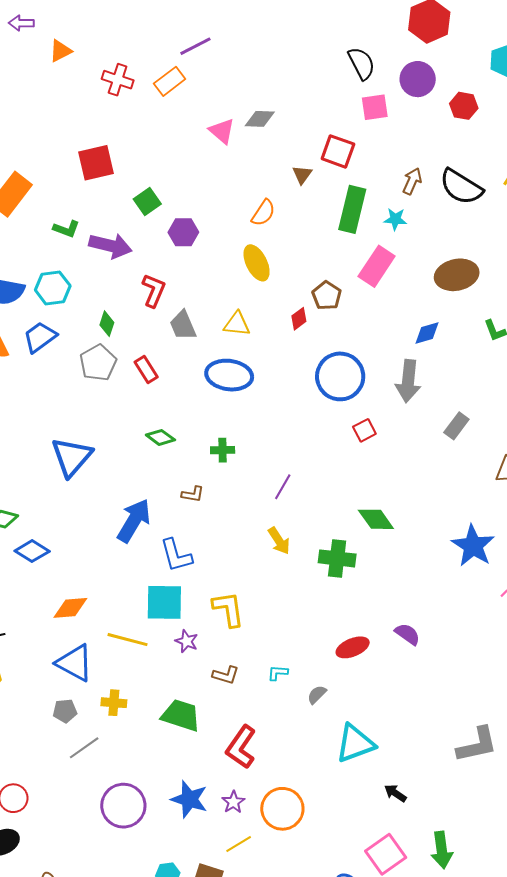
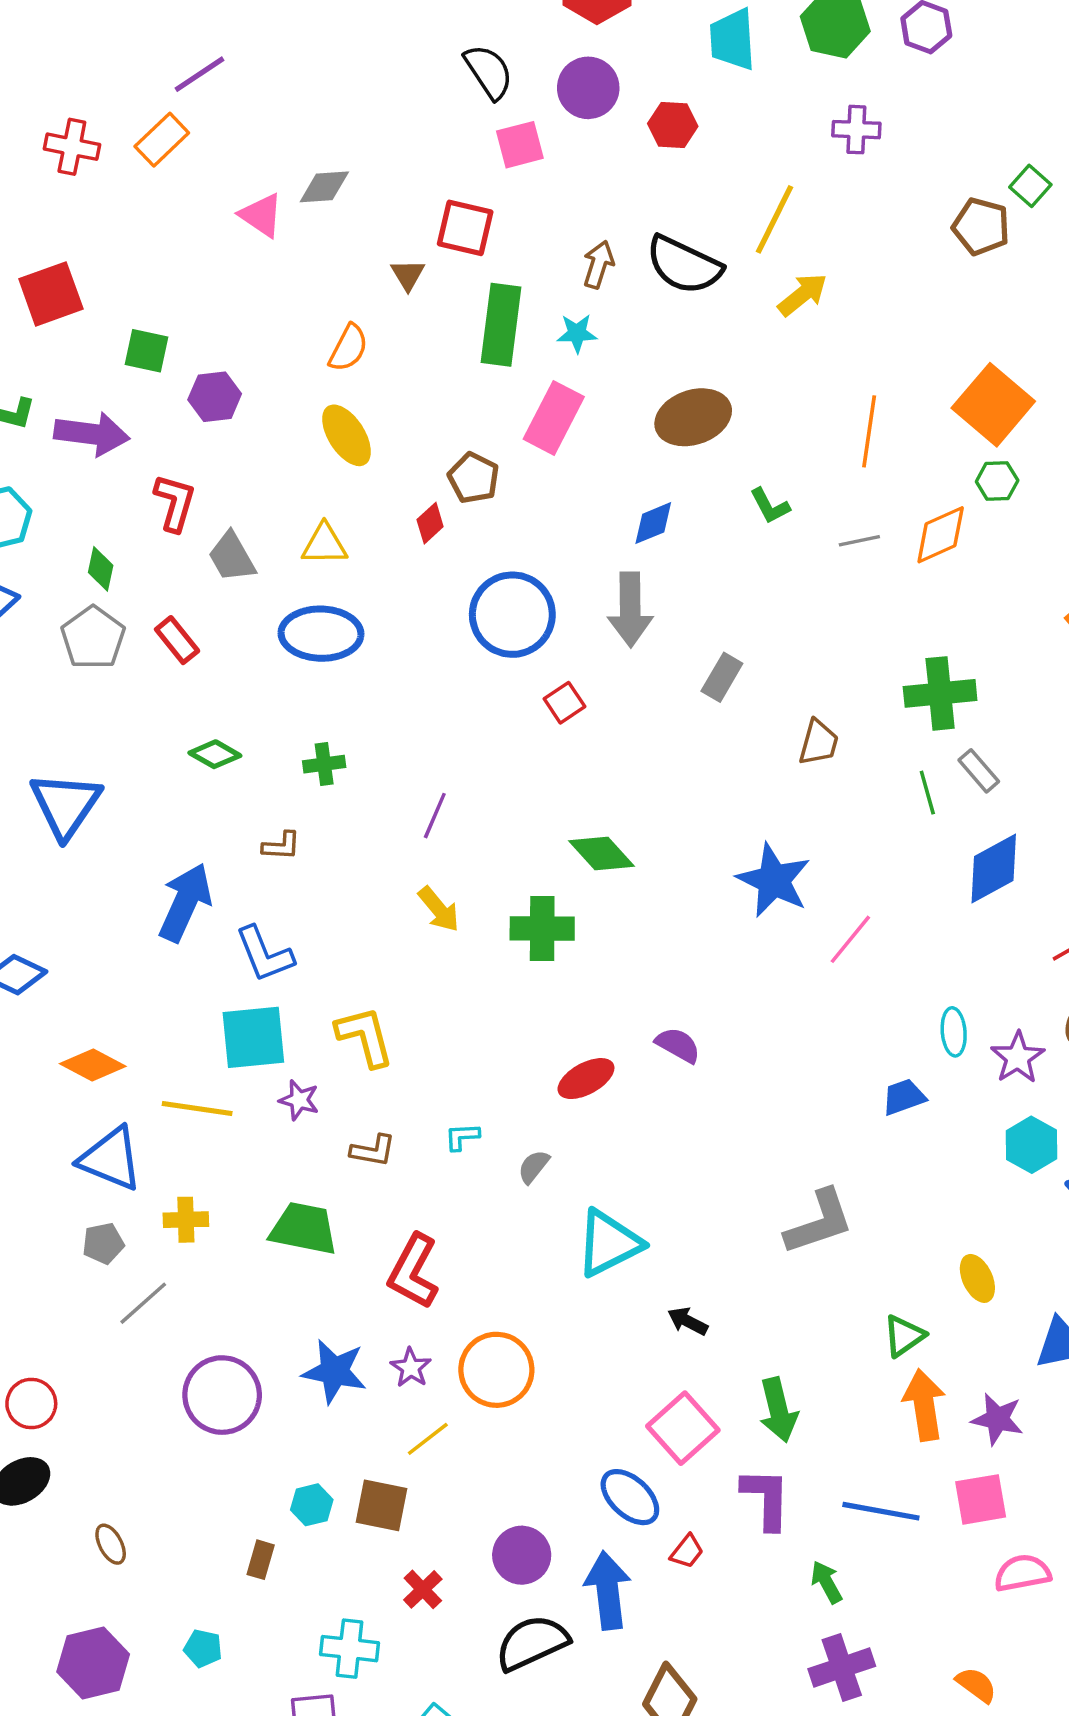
green square: (147, 201) -> (147, 351), turned -36
orange diamond: (70, 608) -> (93, 1065), turned 39

